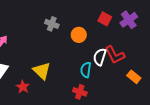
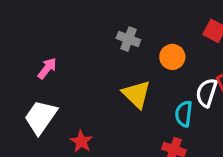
yellow triangle: (42, 71) -> (137, 94), moved

